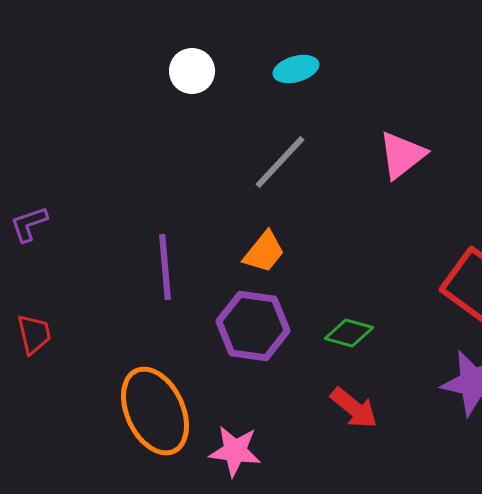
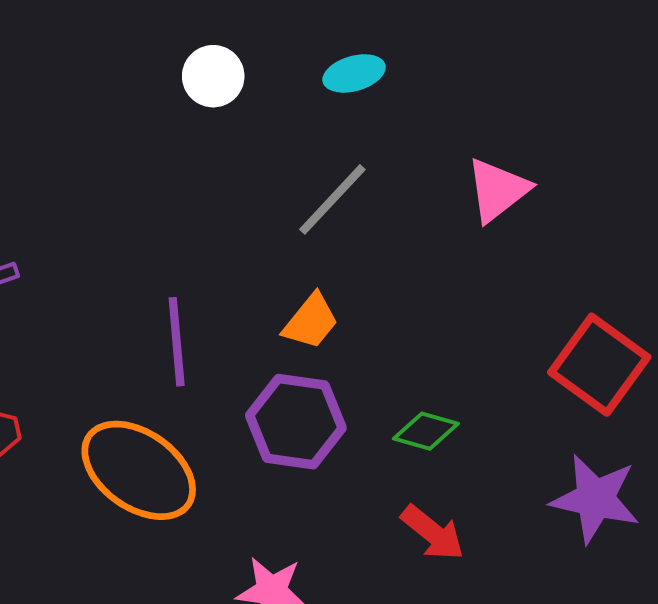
orange ellipse: (155, 411) -> (139, 470), moved, turned -30

